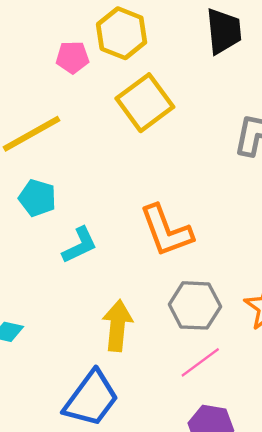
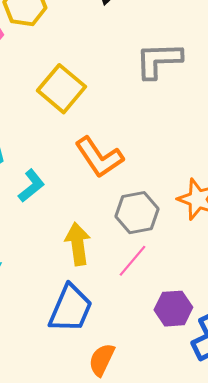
yellow square: (145, 103) -> (62, 89), moved
pink line: (200, 362) -> (133, 261), moved

